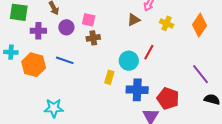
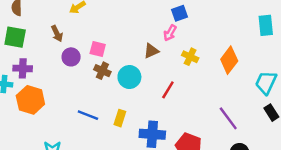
purple cross: (38, 31) -> (23, 68), moved
brown cross: (93, 38) -> (102, 71), turned 32
blue line: (65, 60) -> (88, 115), moved
cyan circle: (129, 61) -> (129, 77), moved

